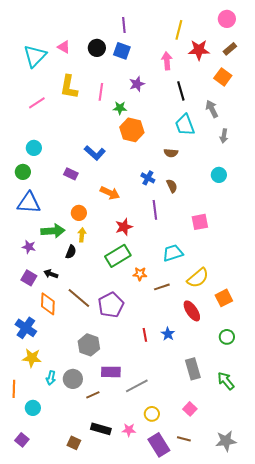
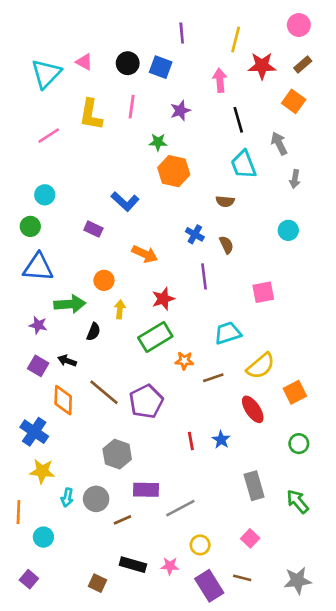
purple line: (124, 25) -> (182, 33), moved
pink line: (101, 92) -> (132, 107), moved
yellow arrow: (82, 235) -> (120, 309), moved

